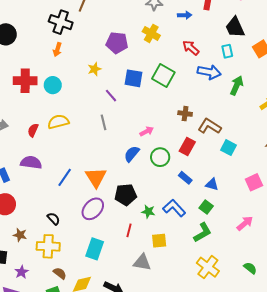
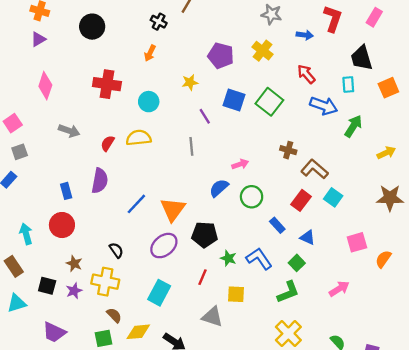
black cross: (61, 22) -> (159, 22), size x0.6
cyan circle: (53, 85) -> (149, 102), moved
red rectangle: (187, 147) -> (301, 200), moved
purple semicircle: (31, 163) -> (100, 181), turned 85
purple star: (22, 272) -> (74, 291), moved

